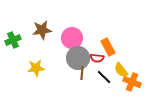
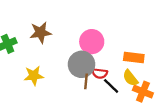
pink circle: (72, 38) -> (92, 42), moved
orange rectangle: (108, 47) -> (134, 58), moved, turned -54
red semicircle: (97, 58) -> (100, 73), moved

